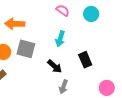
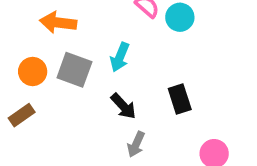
cyan circle: (91, 14) -> (180, 17), moved
cyan arrow: (60, 39) -> (120, 57), moved

